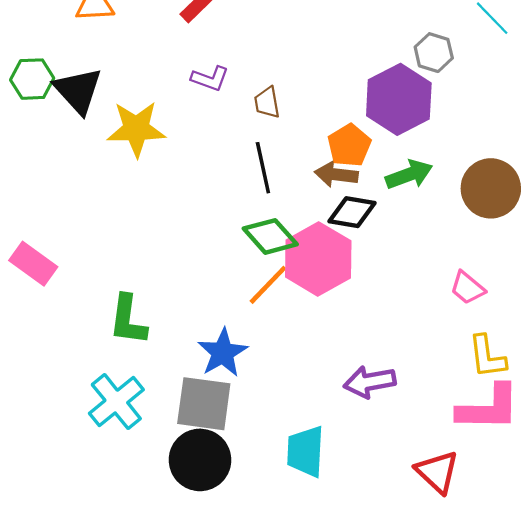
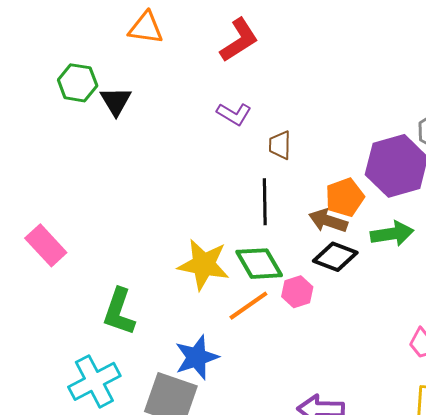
black triangle: (78, 91) -> (116, 101), size x0.7
yellow star: (136, 129) -> (204, 265), moved
pink hexagon: (318, 259) -> (297, 292), size x0.5

